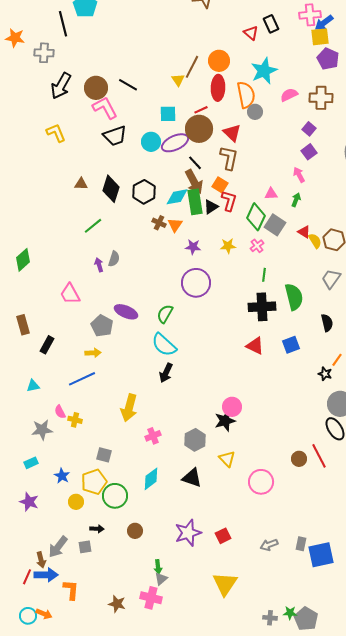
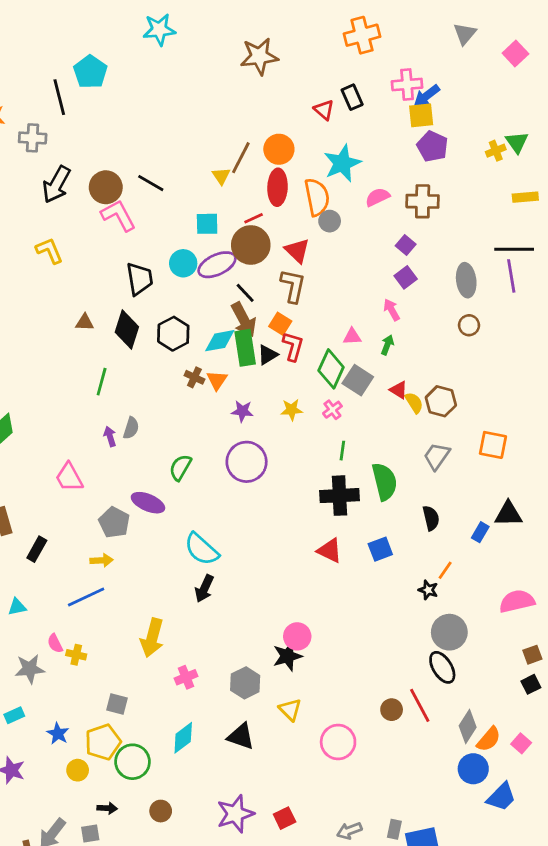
black trapezoid: (115, 136) -> (140, 279), moved, turned -80
green line: (93, 226) -> (102, 382), turned -36
green semicircle: (165, 314) -> (180, 467), moved

